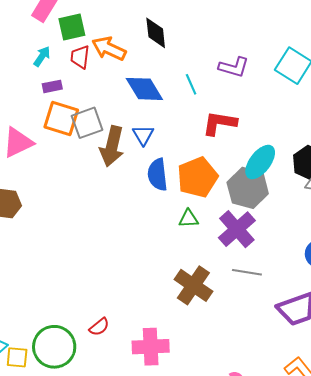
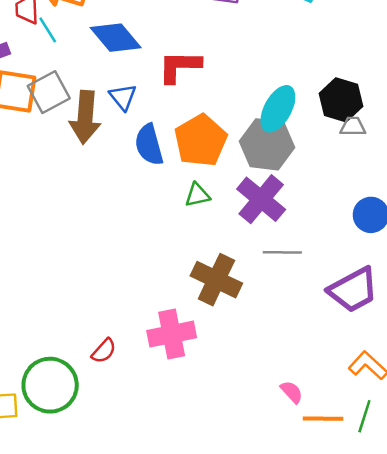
cyan line: (191, 84) -> (48, 30), moved
red L-shape: (220, 123) -> (180, 66), moved
pink cross: (151, 347) -> (172, 334), moved

